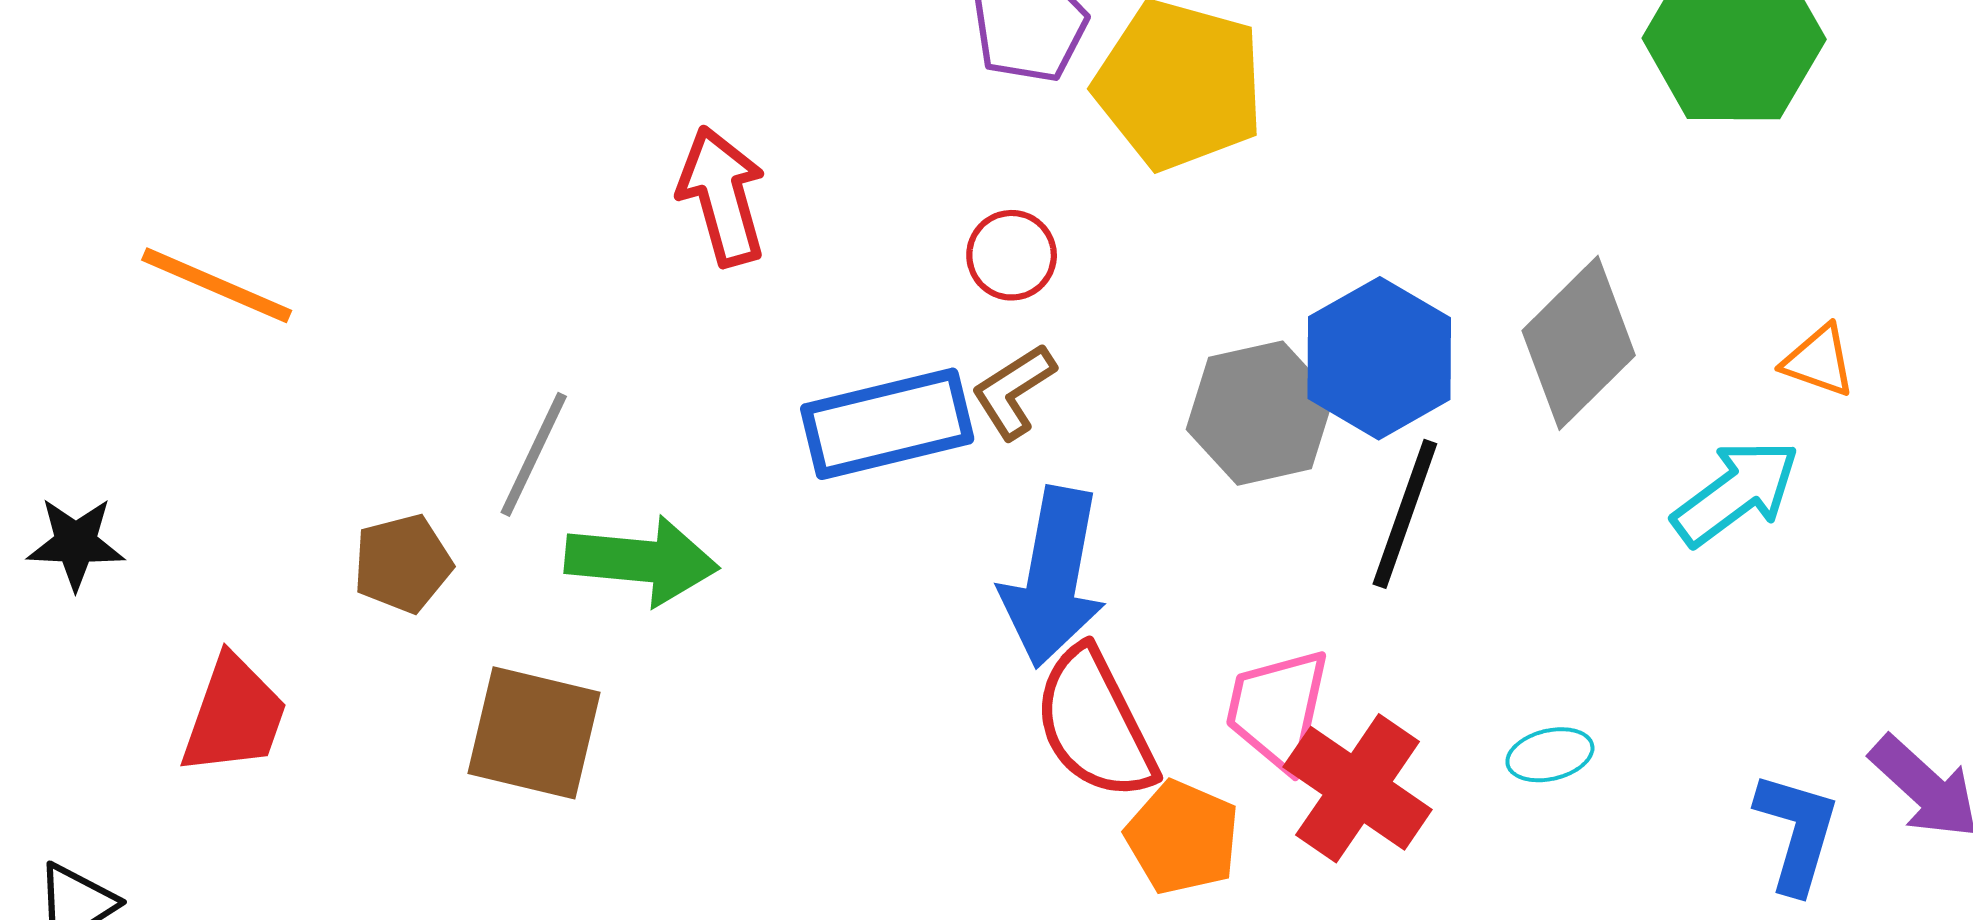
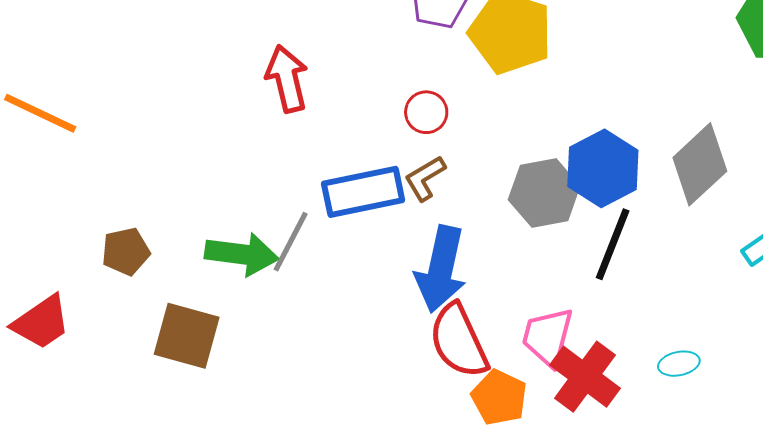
gray line: (534, 454) -> (291, 242), moved
red trapezoid: (234, 715) -> (41, 322), turned 34

